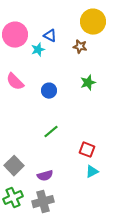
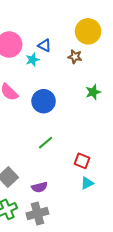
green star: (88, 83) -> (93, 92), moved
blue circle: (49, 91) -> (44, 101), size x1.5

